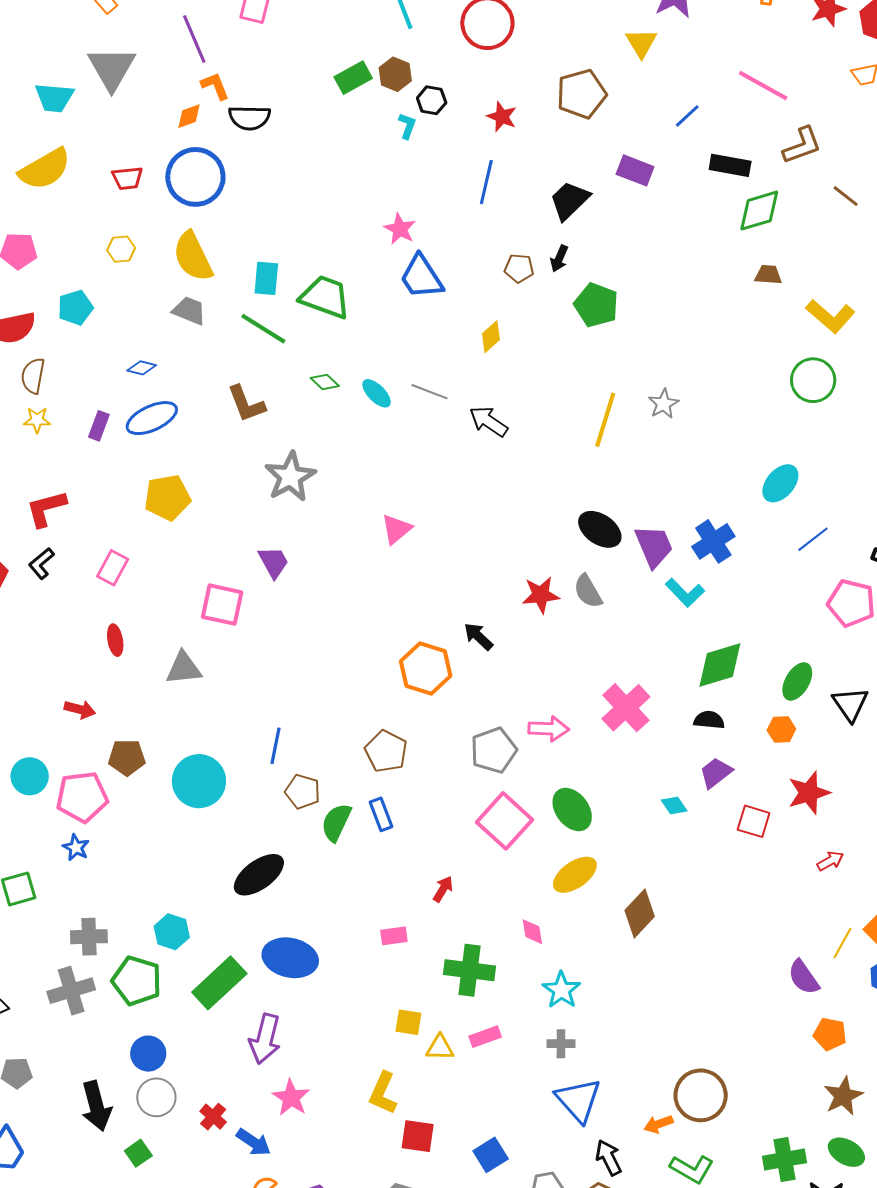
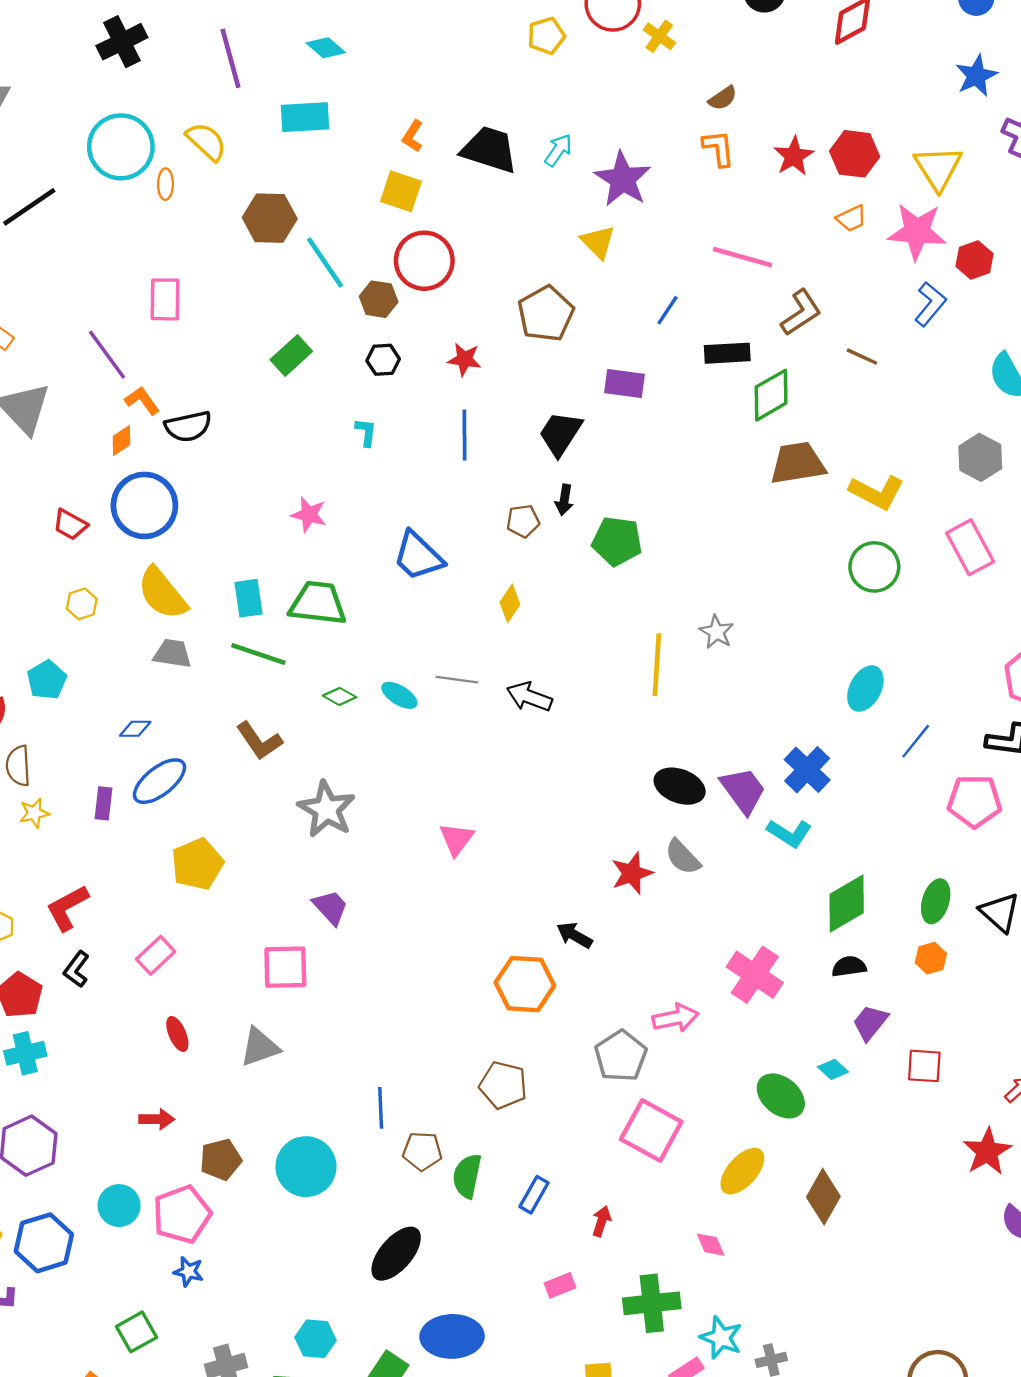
brown hexagon: (395, 74) -> (379, 299), moved
cyan L-shape: (407, 126) -> (366, 432), moved
red trapezoid: (127, 178) -> (70, 525), turned 48
pink star: (400, 229) -> (309, 515), moved
brown trapezoid: (768, 275) -> (798, 463), size x1.8
pink rectangle: (113, 568) -> (156, 955), turned 32
red star: (809, 793) -> (987, 1152), moved
green ellipse: (572, 809) -> (781, 1096), moved
blue rectangle: (381, 814) -> (534, 1195), moved, turned 64
cyan star: (561, 990) -> (721, 1338), moved

